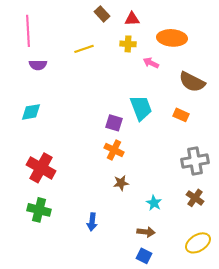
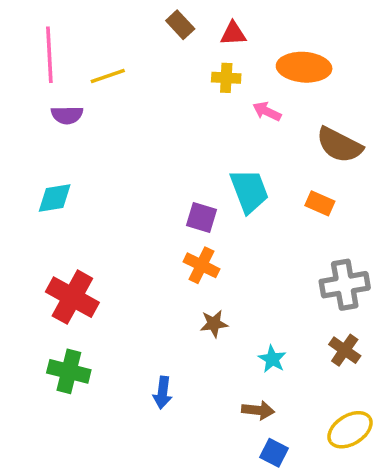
yellow line: (84, 49) -> (108, 76), moved
blue square: (144, 256) -> (274, 453), moved

